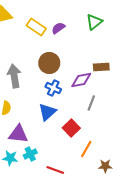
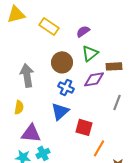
green triangle: (94, 22) -> (90, 53), moved
purple semicircle: (58, 28) -> (83, 31), moved
gray line: (91, 103) -> (117, 102), moved
red square: (71, 128) -> (84, 127), turned -30

